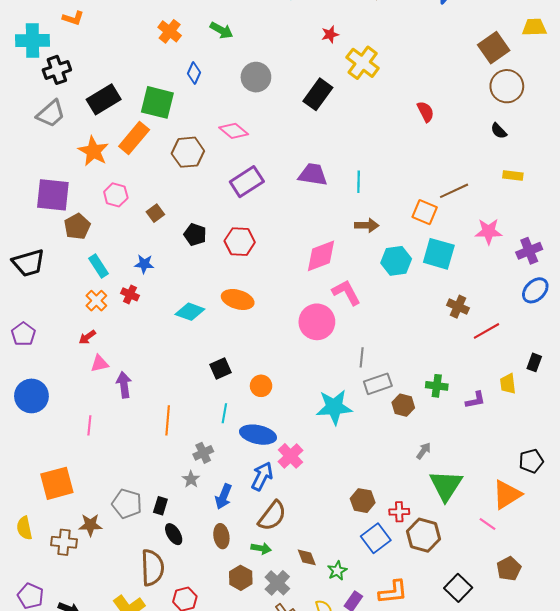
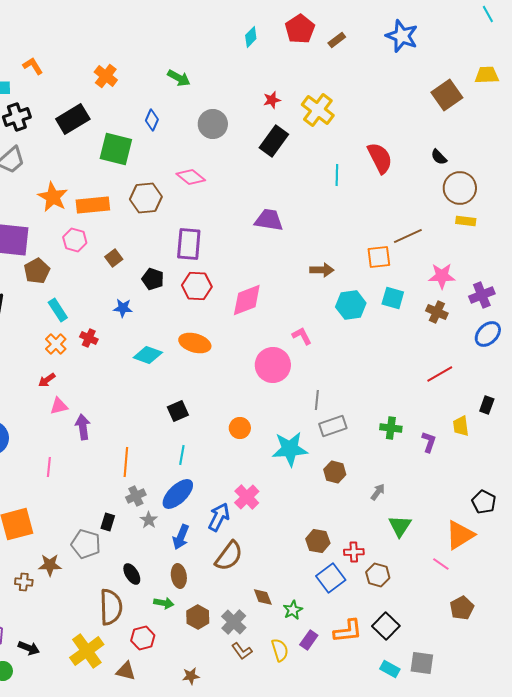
orange L-shape: (73, 18) -> (33, 66), turned -140
orange cross: (170, 31) -> (106, 76), moved
red star: (330, 34) -> (272, 100), moved
brown circle: (507, 86) -> (460, 188), moved
black rectangle: (104, 99) -> (73, 119), moved
red semicircle: (426, 112) -> (380, 158), size x1.5
black semicircle: (499, 131) -> (439, 157), moved
orange rectangle: (134, 138) -> (93, 205), moved, turned 44
purple rectangle: (247, 182) -> (189, 244), moved, turned -52
cyan line: (359, 182) -> (337, 175), moved
orange square: (425, 212) -> (379, 257), turned -30
cyan square: (439, 254) -> (393, 298), size x0.7
pink diamond: (321, 256) -> (247, 300), moved
blue star: (144, 264) -> (123, 308), moved
pink L-shape: (346, 292) -> (302, 336), size x0.7
brown cross: (458, 307) -> (437, 312), moved
orange circle: (261, 386) -> (240, 428), moved
purple L-shape: (475, 400) -> (429, 442), turned -60
brown hexagon: (403, 405) -> (335, 472), moved
blue ellipse: (258, 435) -> (178, 494), moved, turned -56
gray cross: (203, 453) -> (136, 496), moved
black pentagon: (531, 461) -> (484, 502), turned -30
green triangle: (446, 485) -> (400, 526), size x0.7
black rectangle: (160, 506) -> (108, 522), moved
brown hexagon: (424, 535) -> (378, 575), size x0.7
brown cross: (64, 542) -> (24, 582), size x0.7
green arrow: (261, 548) -> (164, 603), moved
black square: (458, 588) -> (386, 626), moved

